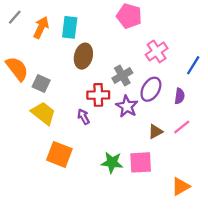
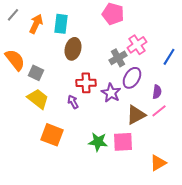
gray cross: (122, 76) -> (118, 58), moved
purple semicircle: (180, 96) -> (157, 92), moved
brown triangle: (155, 132) -> (136, 115), size x1.5

